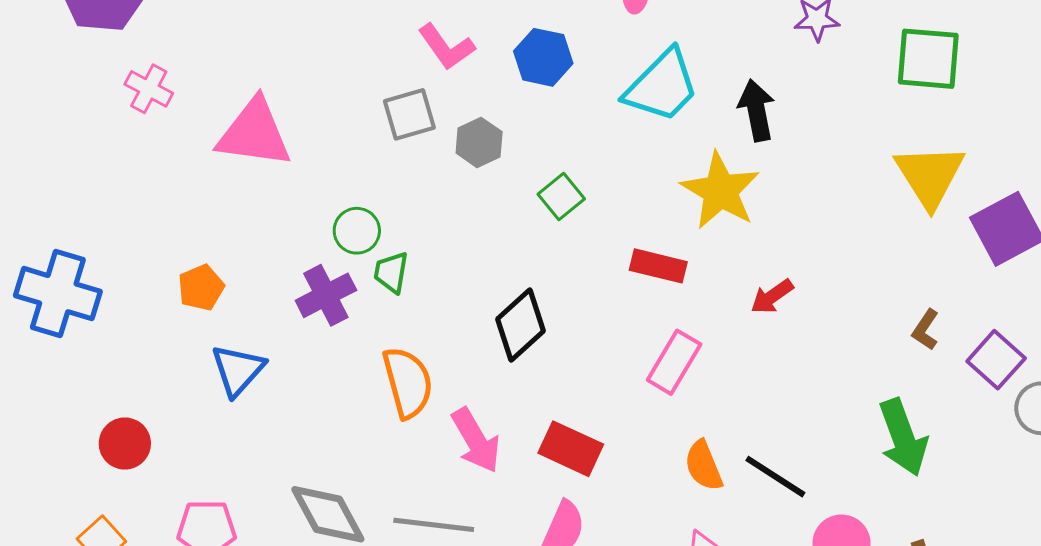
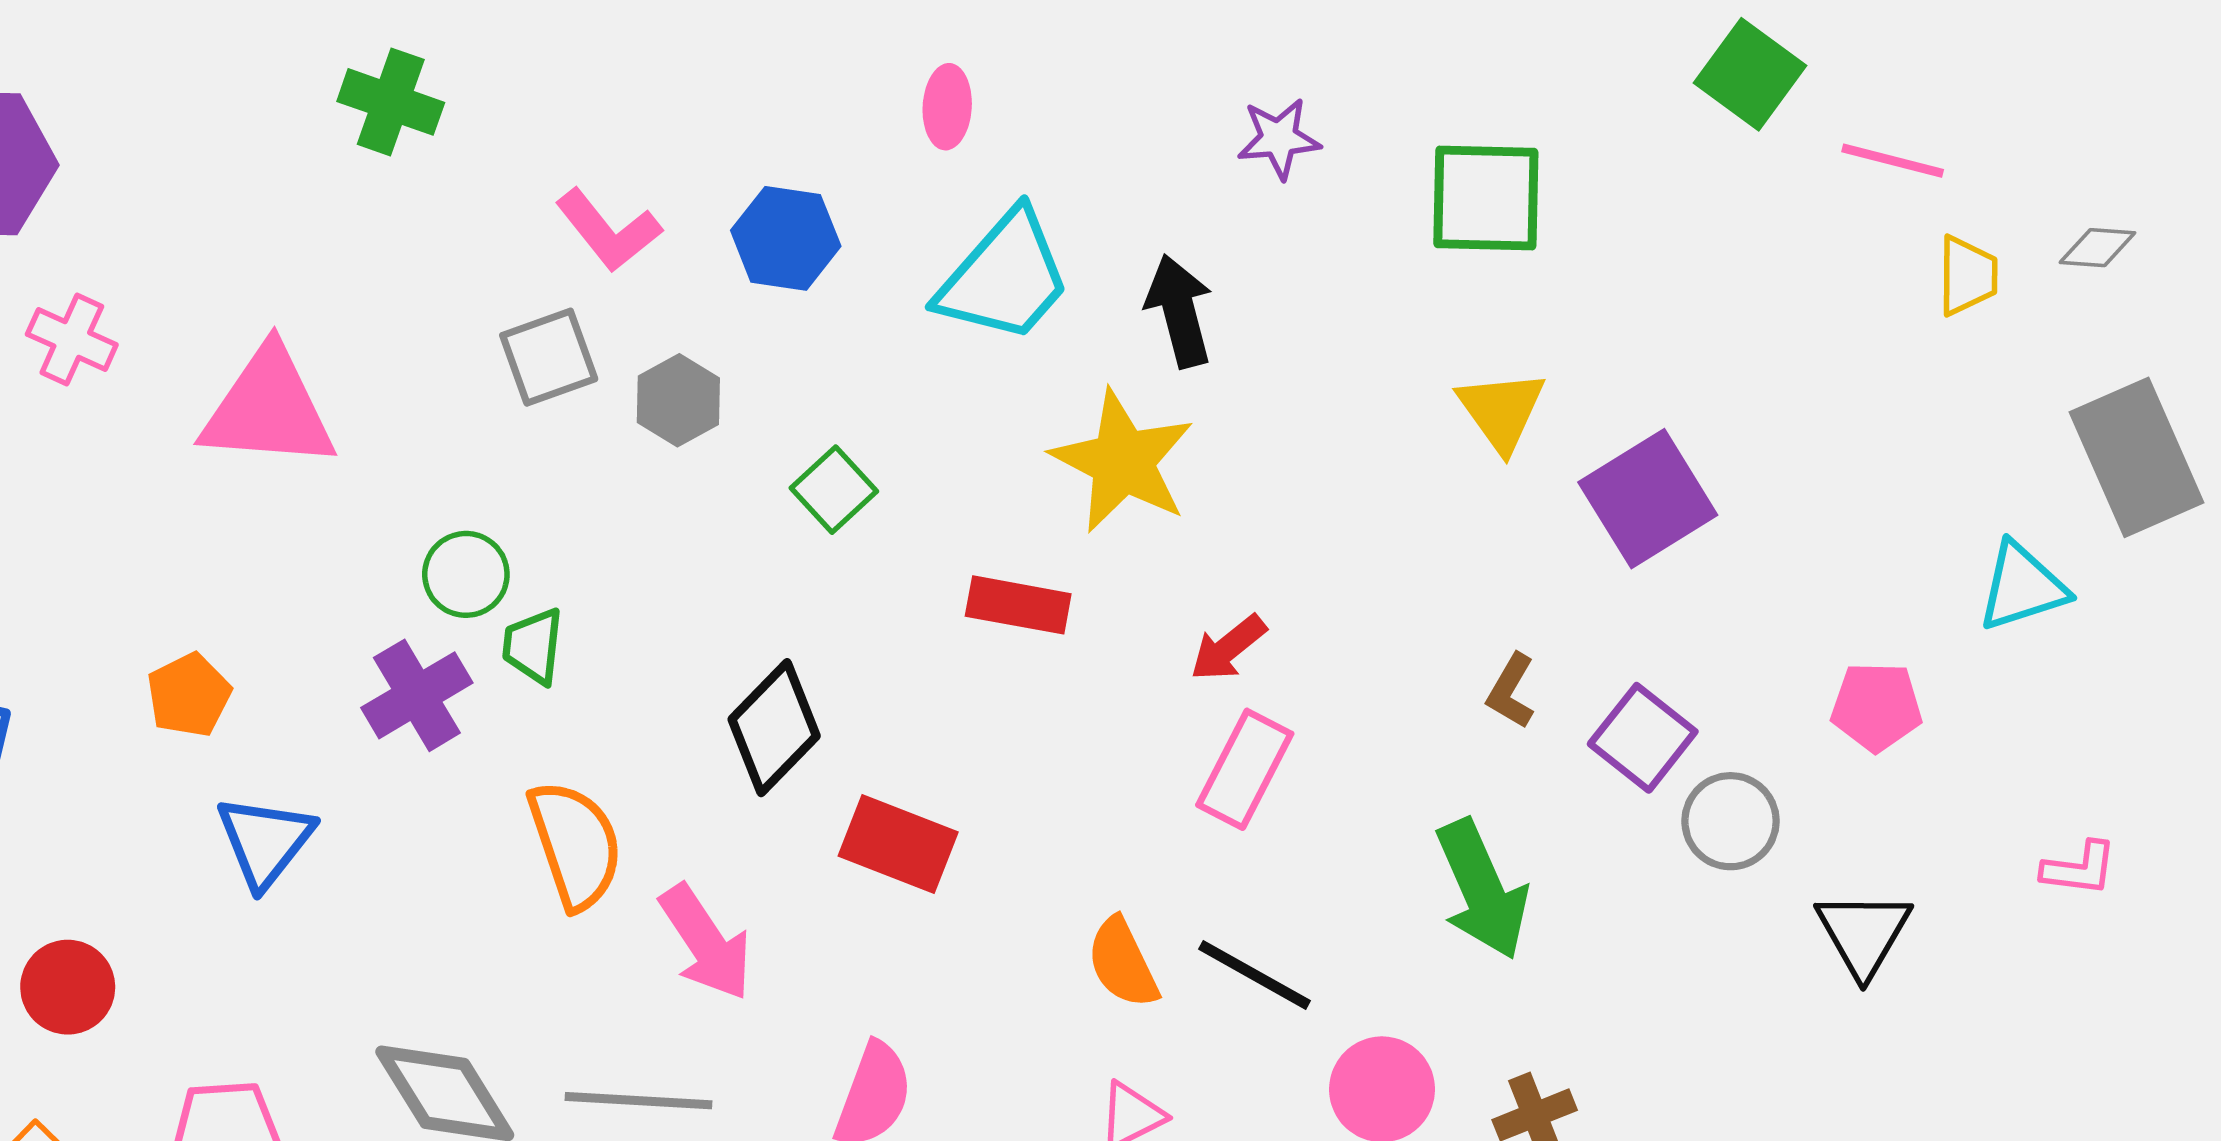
yellow triangle: (930, 176) -> (1501, 411), size x0.7
pink rectangle: (674, 362) -> (1245, 769), moved
red rectangle: (571, 449) -> (898, 844), moved

